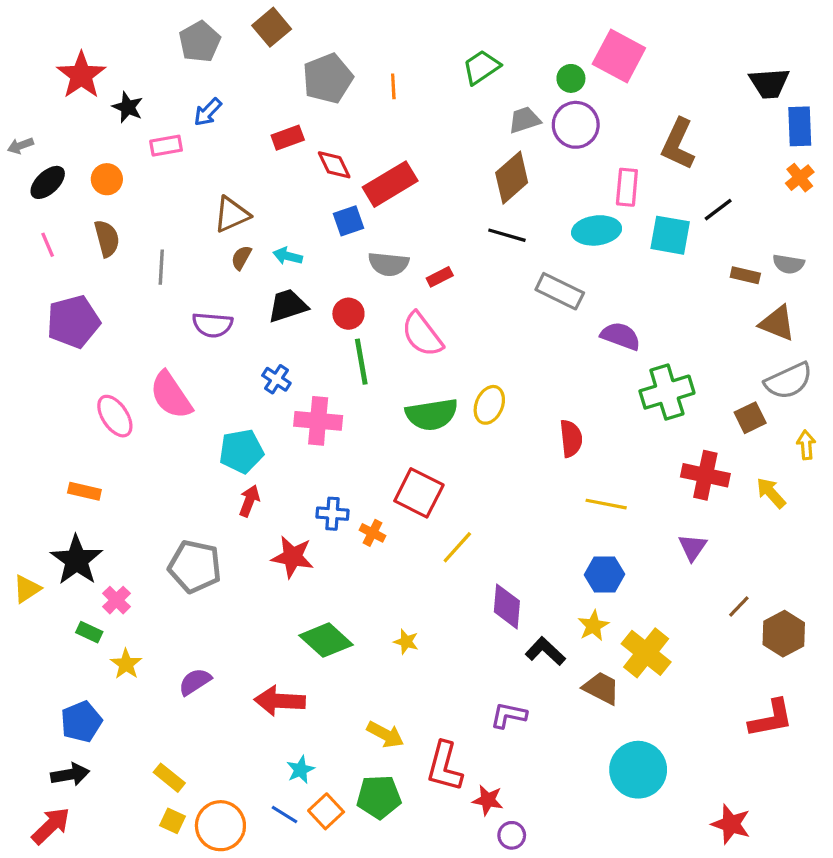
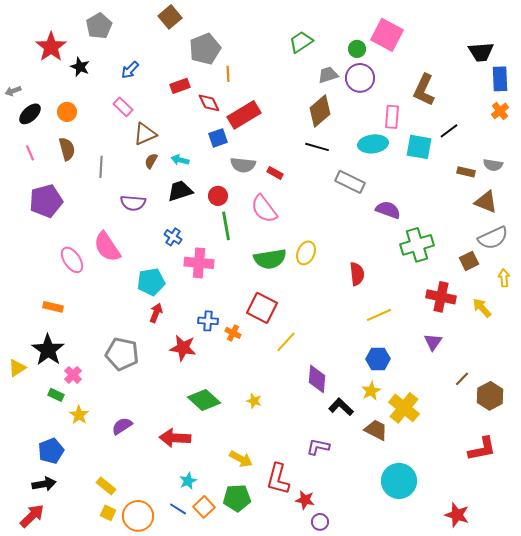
gray pentagon: (200, 42) -> (99, 26), moved
orange line: (393, 86) -> (228, 74), moved
pink rectangle: (166, 146) -> (123, 107), moved, turned 54
red rectangle: (440, 277) -> (275, 173), turned 56
yellow line: (606, 504) -> (379, 315), turned -35

